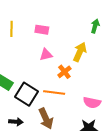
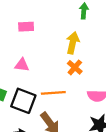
pink triangle: (46, 55) -> (22, 65), moved, turned 32
orange cross: (64, 72) -> (75, 67), moved

